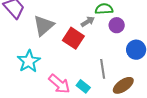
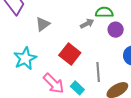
gray triangle: (44, 26) -> (43, 24), size x0.7
red square: (73, 38) -> (70, 54), moved

